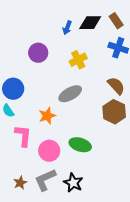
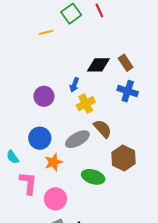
blue arrow: (67, 28) -> (74, 85), moved
brown semicircle: (116, 86) -> (103, 129), moved
blue circle: (13, 89) -> (40, 138), moved
green ellipse: (80, 145) -> (93, 177), moved

